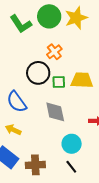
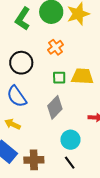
green L-shape: (21, 24) -> (23, 19), turned 65
black circle: (38, 73) -> (21, 63), moved
gray diamond: (55, 112) -> (55, 107), turned 55

